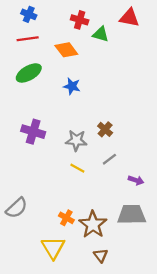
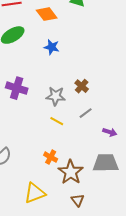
orange cross: (66, 218) -> (51, 157), moved
yellow triangle: (53, 248) -> (35, 193), turned 40

